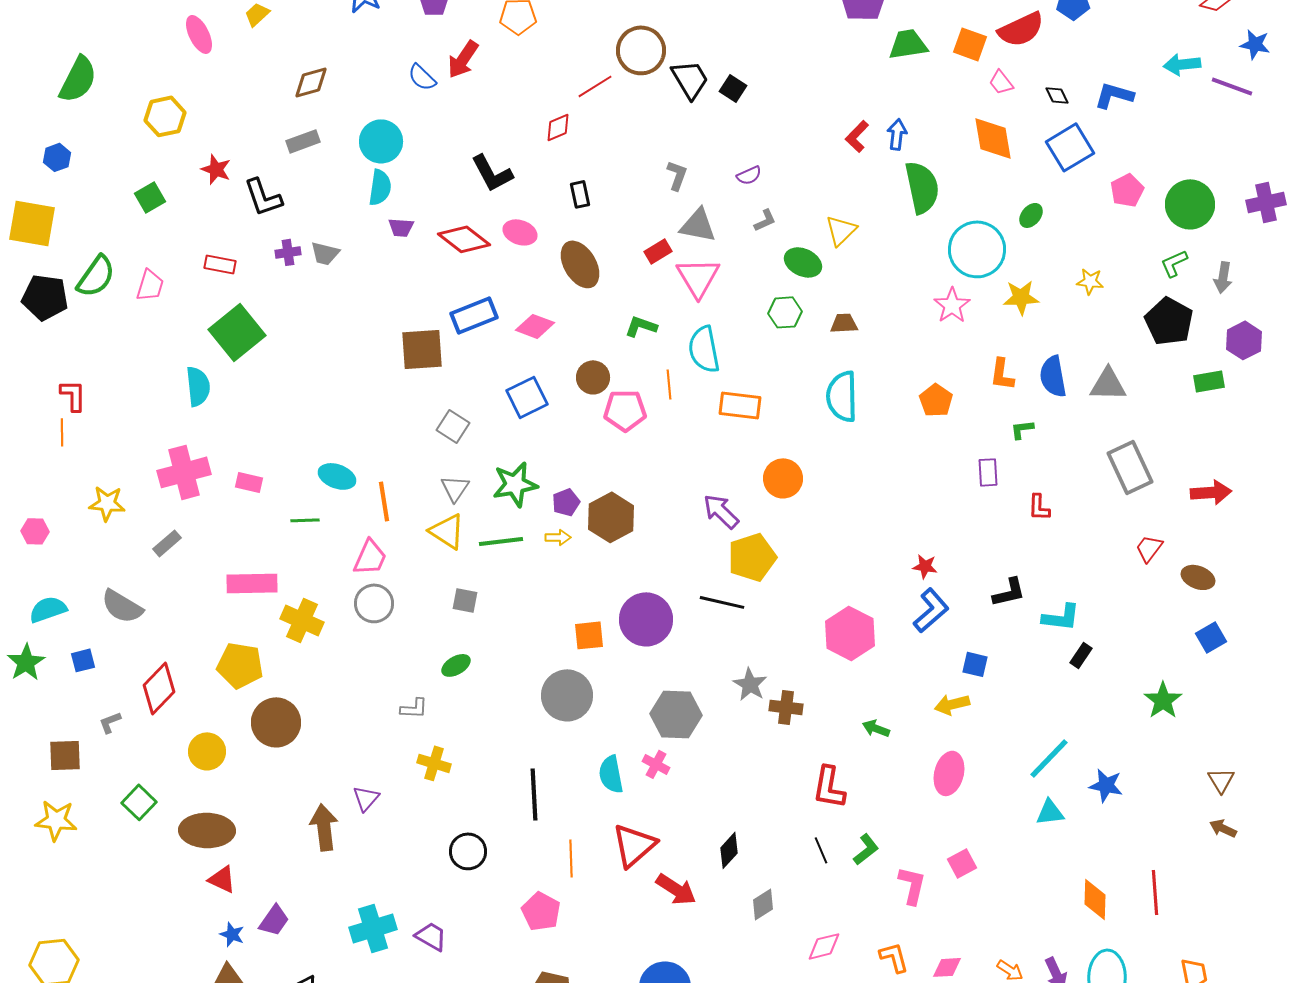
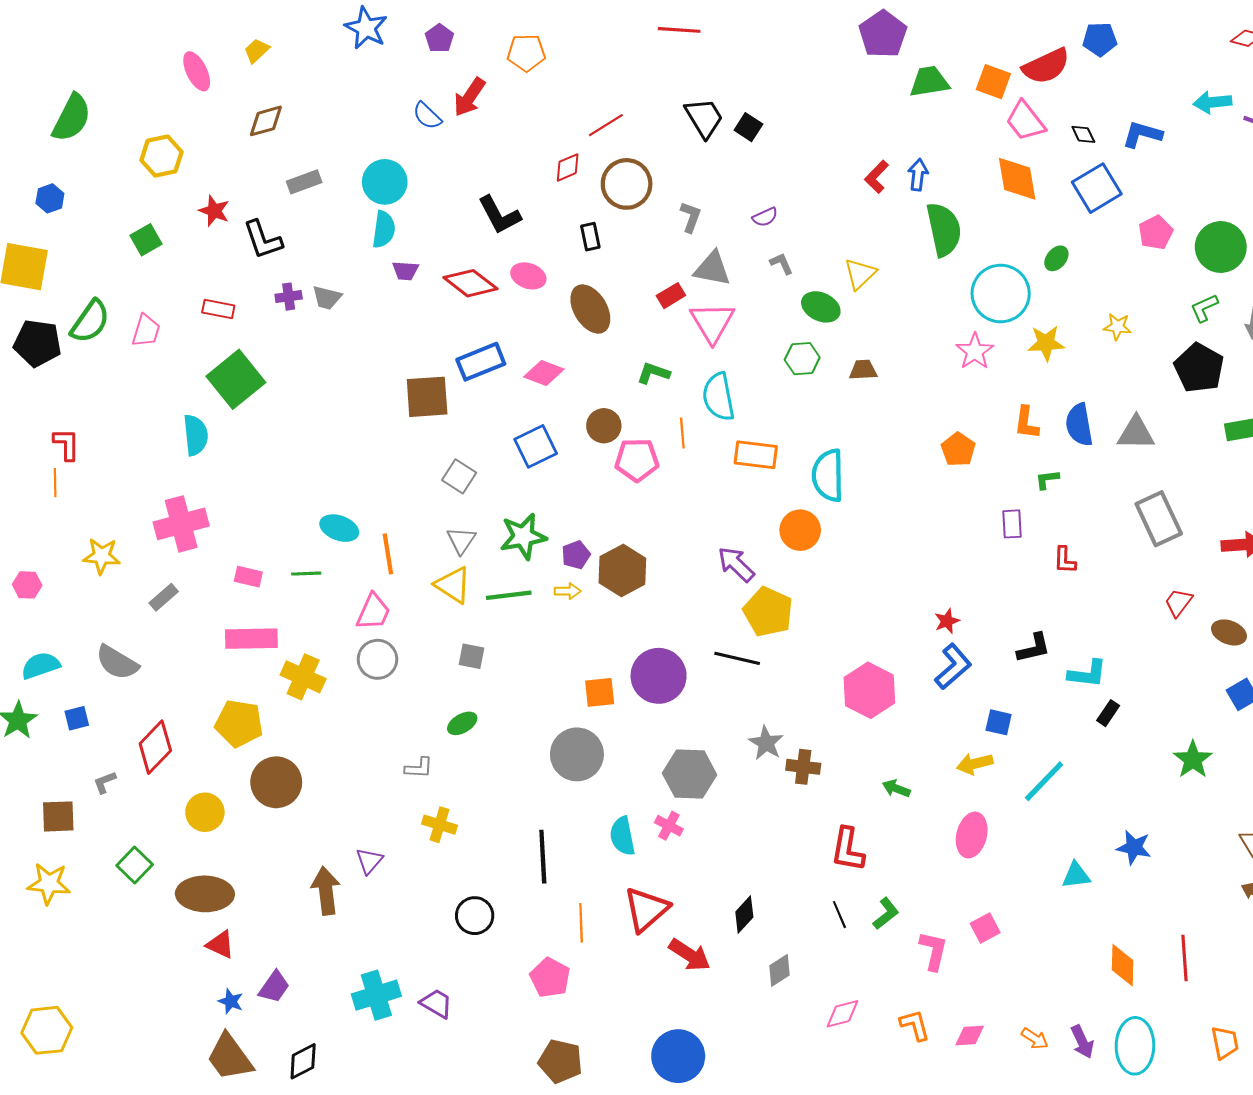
brown circle: (641, 50) -> (627, 184), moved
brown diamond: (311, 82) -> (266, 121), moved
pink trapezoid: (1001, 82) -> (1025, 121), size x1.6
gray L-shape: (765, 220) -> (782, 264), turned -90
cyan semicircle: (842, 396) -> (828, 475), moved
pink rectangle: (249, 482) -> (248, 577), moved
yellow pentagon: (752, 557) -> (768, 612), turned -30
red star: (925, 566) -> (947, 621), turned -30
cyan line: (1049, 758) -> (1044, 781), moved

